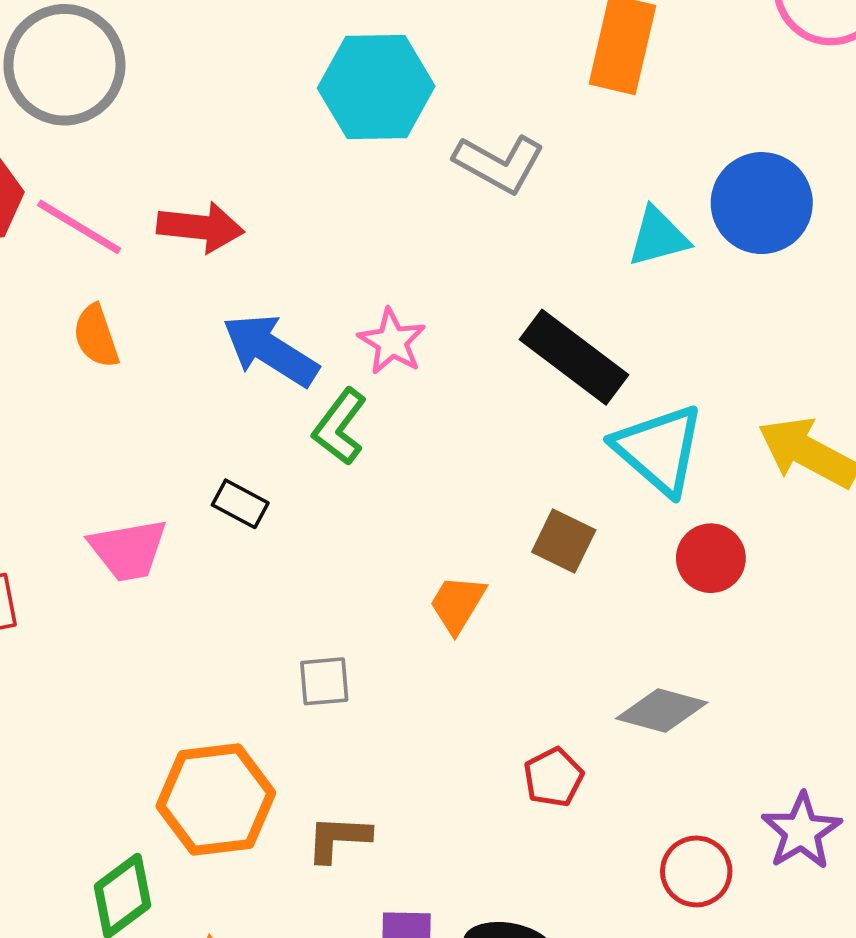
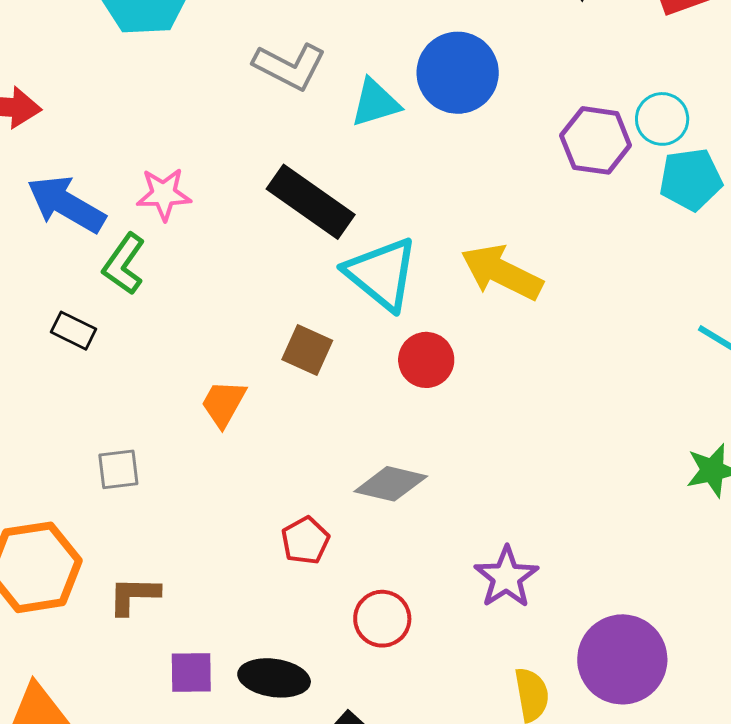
gray L-shape: (499, 164) -> (290, 66), moved
pink star: (392, 342) -> (164, 194), turned -30
black rectangle: (240, 504) -> (74, 331), moved
red circle: (696, 871) -> (382, 619), moved

